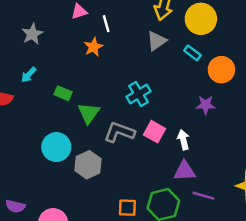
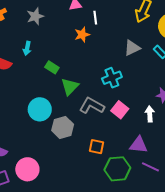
gray triangle: (157, 41) -> (132, 48), moved
cyan arrow: (29, 75) -> (27, 48), turned -40
white arrow: (183, 140) -> (150, 114), moved
orange square: (127, 208) -> (97, 147), moved

